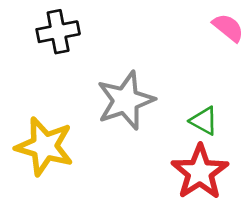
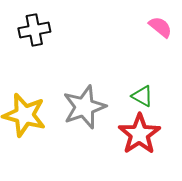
gray star: (126, 101) -> (84, 107), moved

